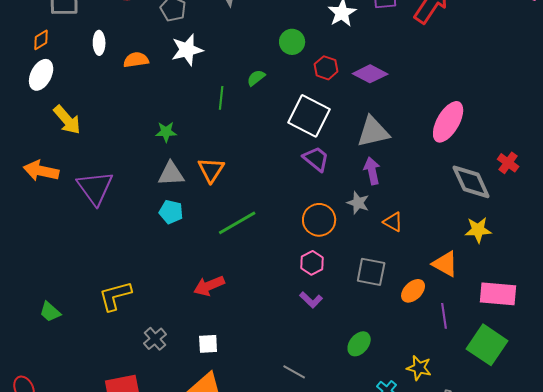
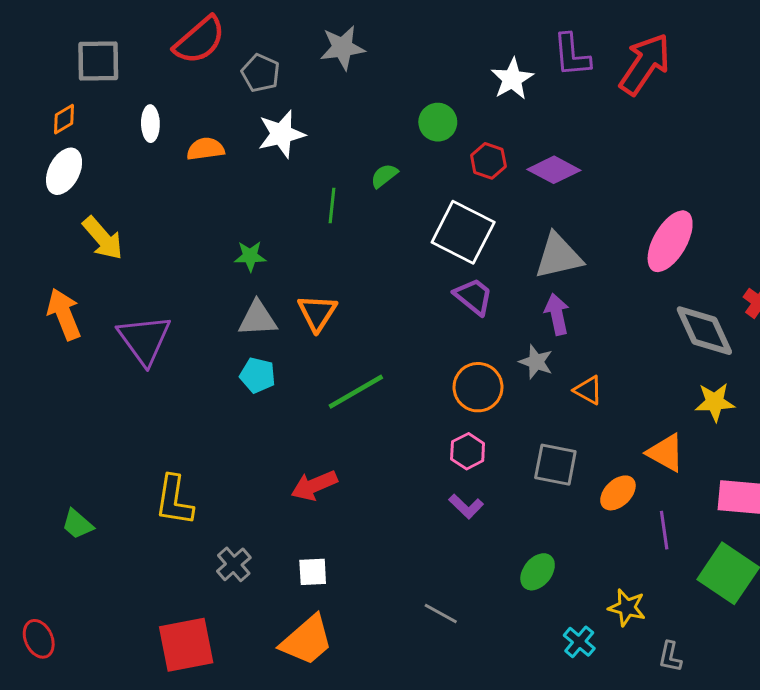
orange arrow: (41, 171) -> (64, 314), turned 56
yellow L-shape: (115, 296) -> (174, 500), turned -66

